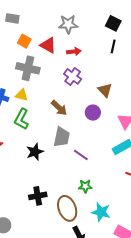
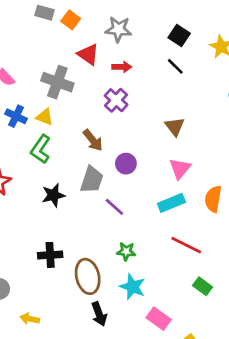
orange square: (24, 41) -> (71, 20), moved
black line: (113, 46) -> (175, 66), turned -64
brown triangle: (105, 90) -> (175, 127), moved
purple circle: (93, 113) -> (126, 164), moved
green star: (85, 186) -> (126, 251), moved

